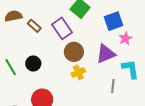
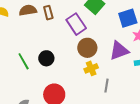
brown rectangle: (34, 26) -> (48, 13), moved, turned 32
gray line: (113, 86) -> (107, 86), moved

